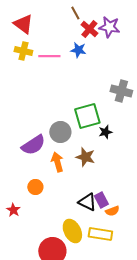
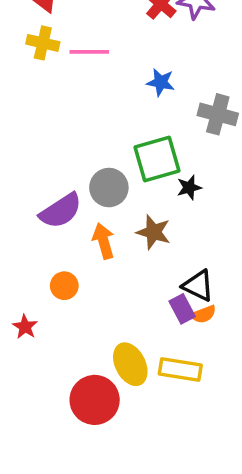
blue star: (78, 50) -> (161, 82), moved
black triangle: (87, 202) -> (198, 286), moved
orange semicircle: (112, 211) -> (203, 314), moved

